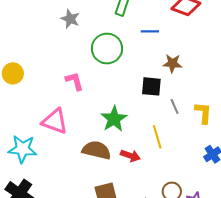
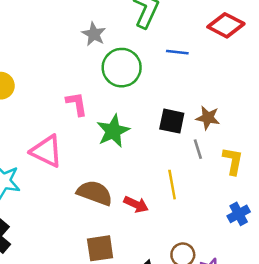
gray star: (70, 19) -> (94, 34), moved
brown star: (172, 63) -> (208, 118), moved
green star: (114, 119) -> (113, 131), moved

